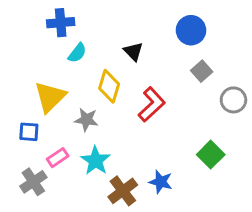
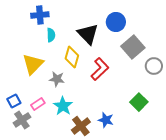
blue circle: (191, 30) -> (116, 22), moved
black triangle: (133, 51) -> (88, 34), size x1.6
cyan semicircle: (77, 53) -> (51, 35), turned -40
gray square: (202, 71) -> (133, 47), size x1.6
blue square: (29, 132) -> (14, 101), moved, turned -32

